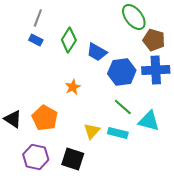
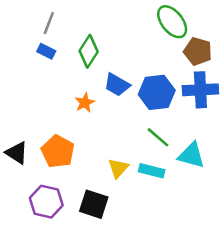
blue trapezoid: (97, 52) -> (117, 85), moved
orange star: (73, 87) -> (85, 103), moved

